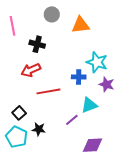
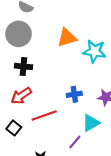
gray circle: (52, 14) -> (19, 34), moved, size x1.5
cyan star: (97, 62) -> (94, 51), moved
black square: (19, 113) -> (14, 128), moved

